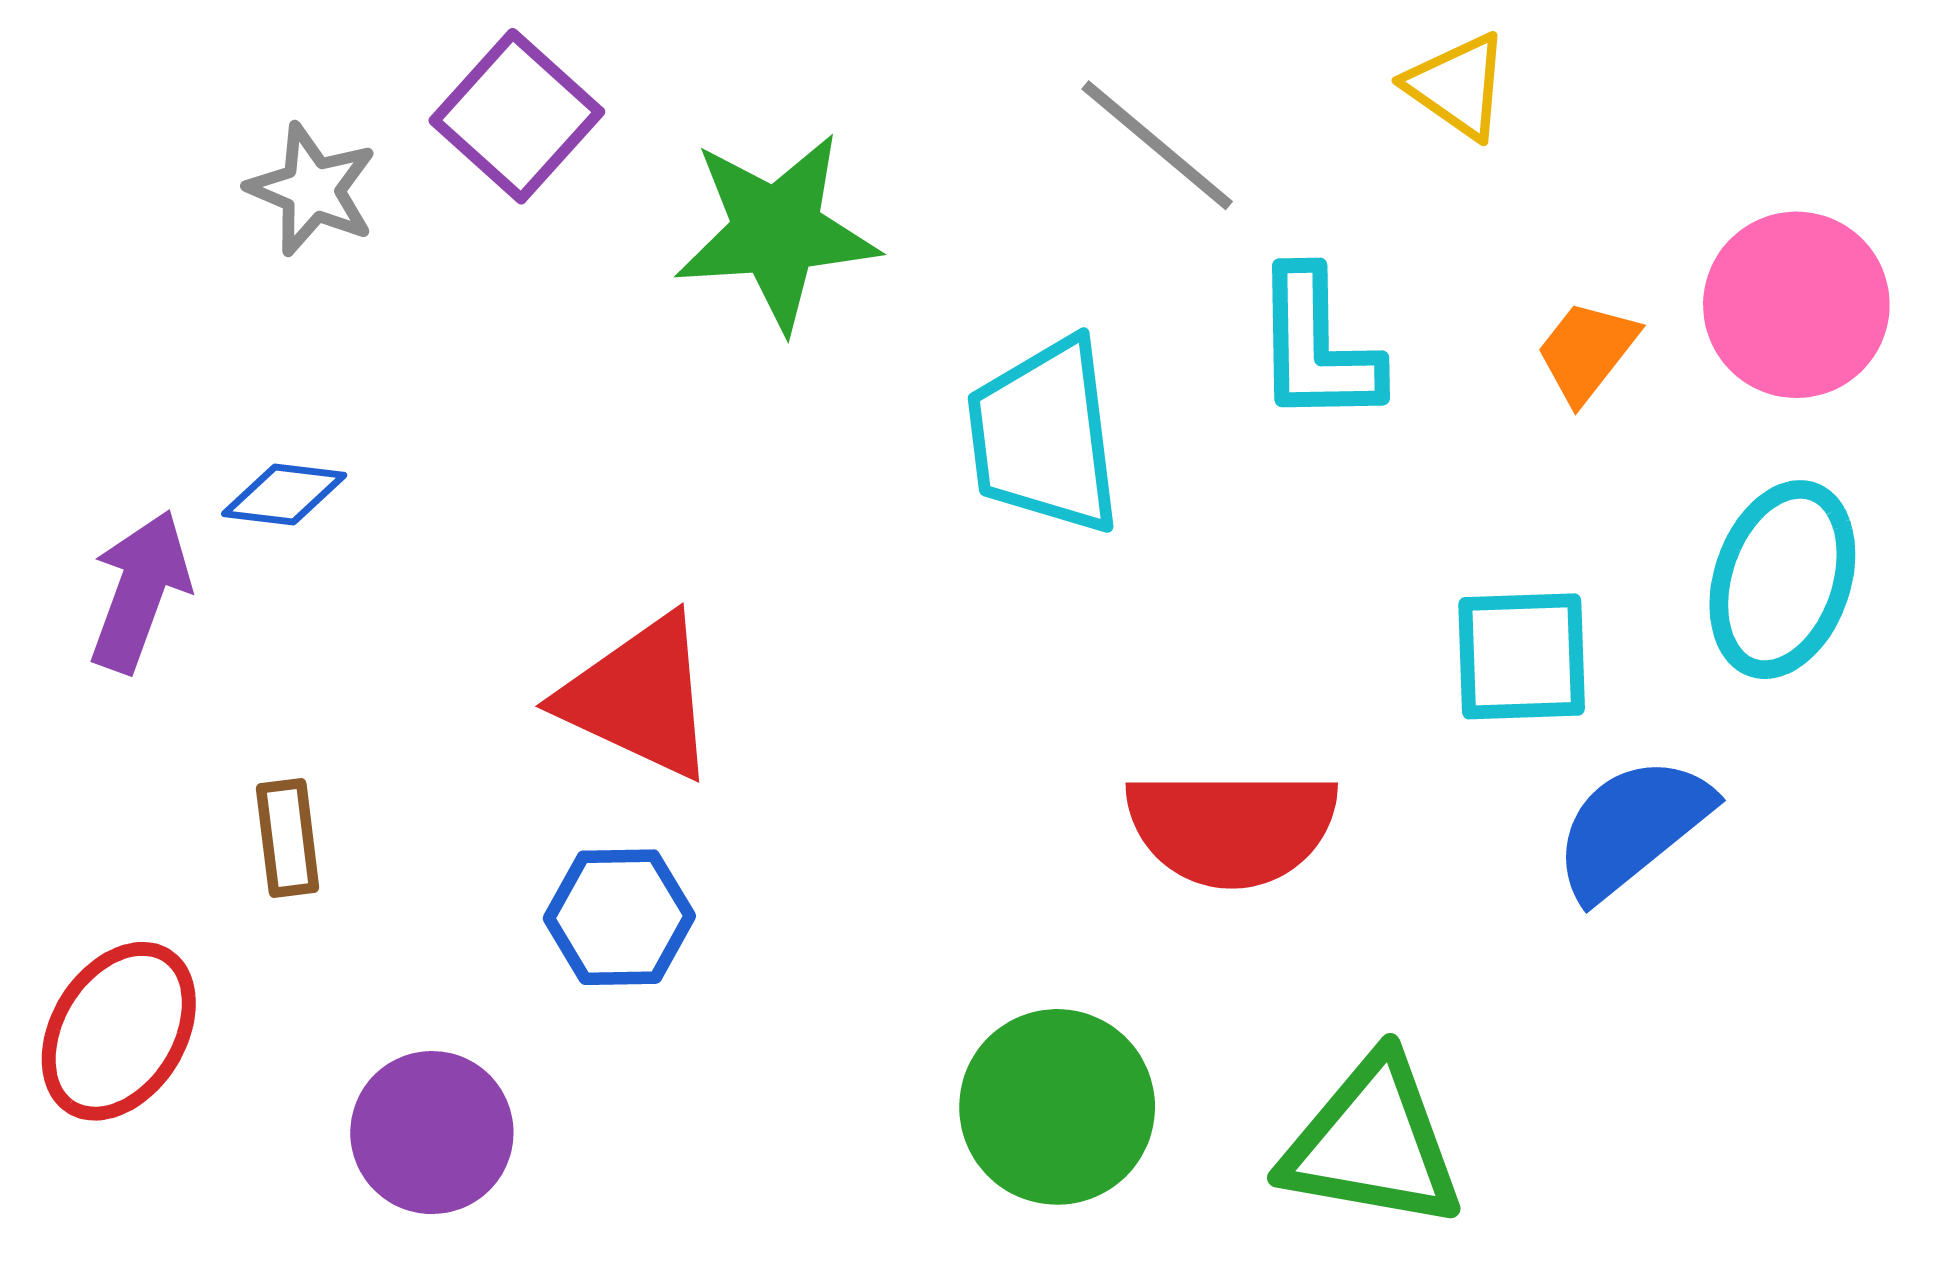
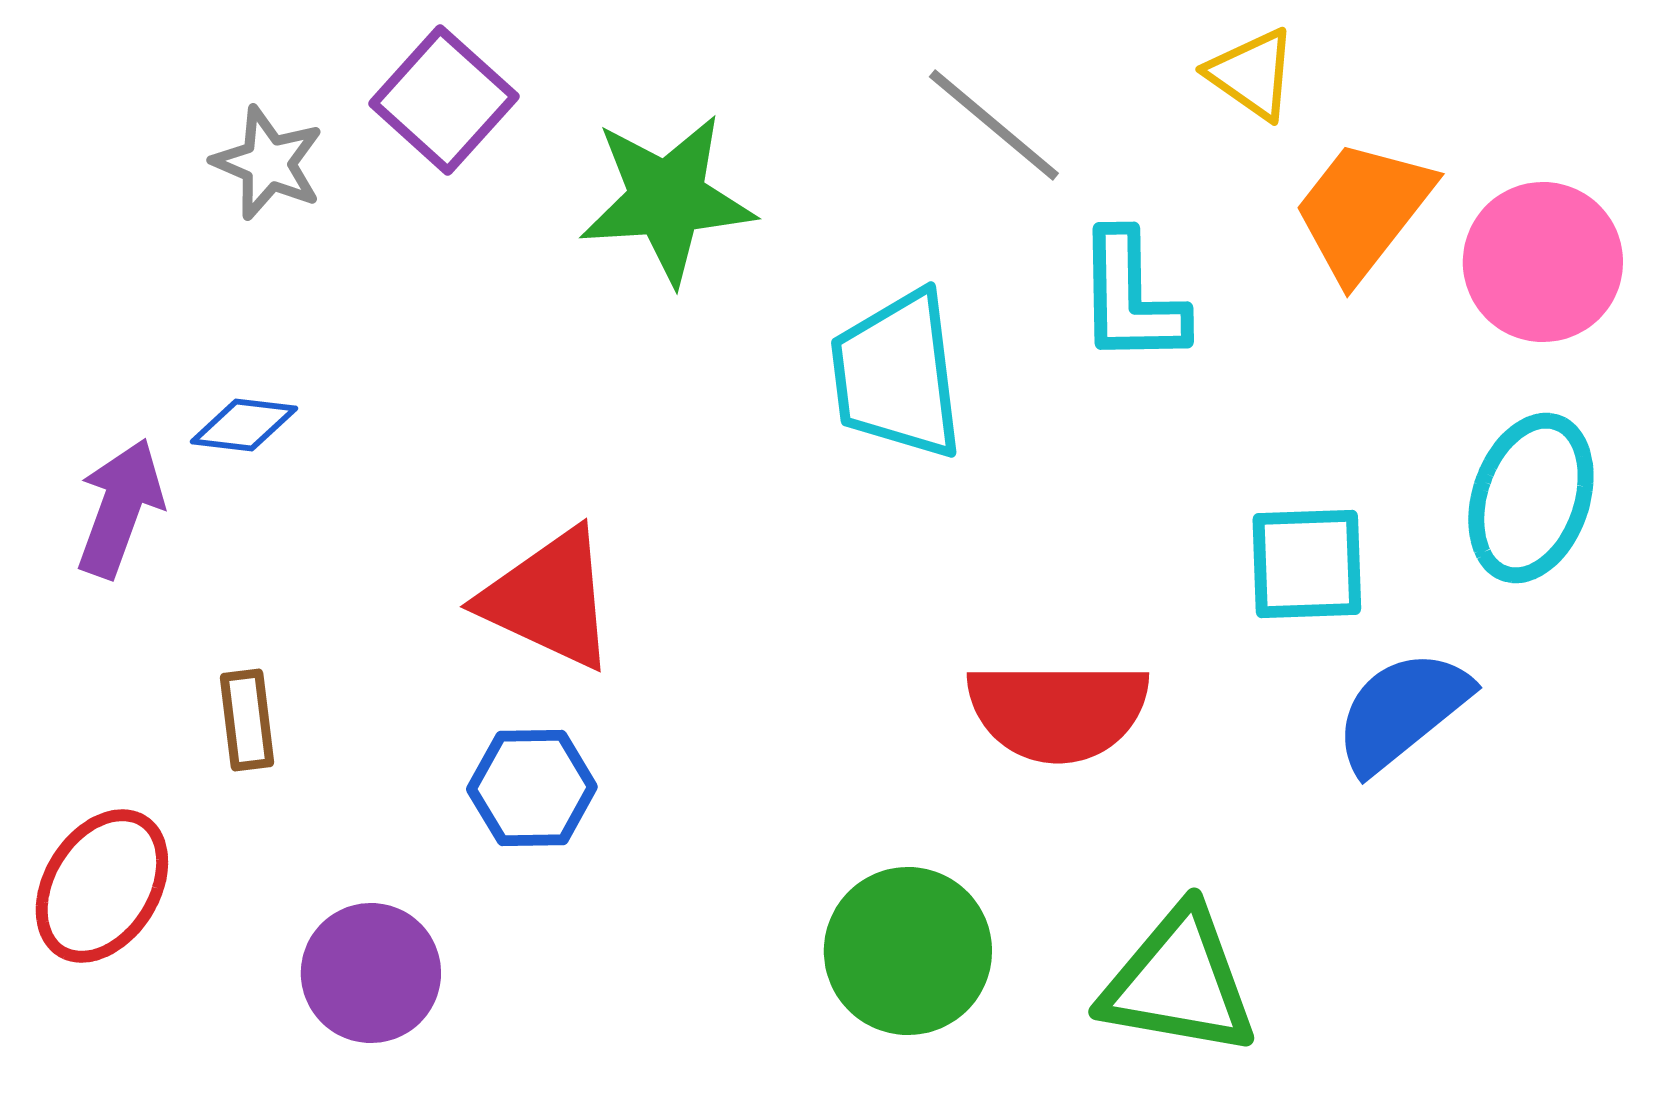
orange trapezoid: (1587, 351) -> (1363, 210), moved, size x1.6

